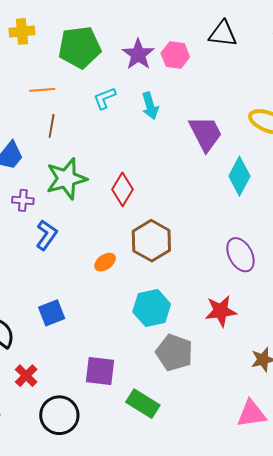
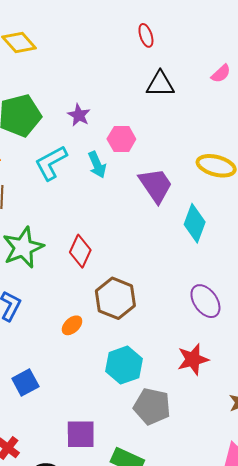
purple star: (138, 54) -> (79, 115), size x0.7
pink hexagon: (175, 55) -> (121, 139), moved
cyan L-shape: (105, 98) -> (51, 163), size x1.5

